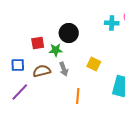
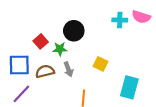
red square: (38, 43) -> (41, 41), turned -32
blue square: (18, 65) -> (19, 65), size x1.5

